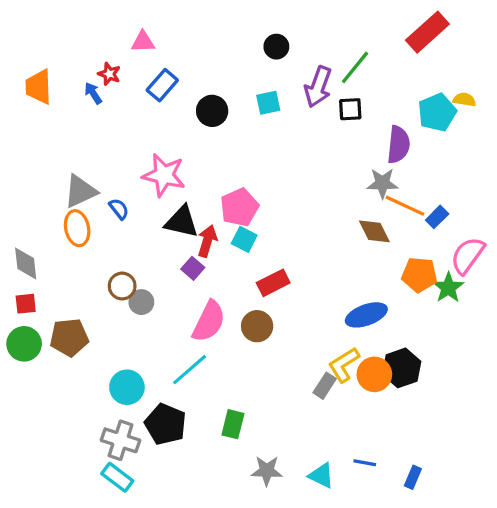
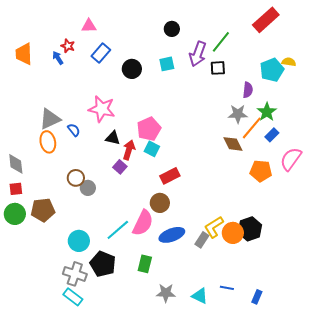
purple semicircle: (398, 145) -> (248, 90), size x0.7
orange line: (405, 206) -> (252, 128), turned -75
black triangle: (182, 222) -> (113, 138), size x0.7
green star: (448, 288) -> (267, 112), moved
blue ellipse: (366, 315) -> (172, 235), moved
pink semicircle: (209, 321) -> (143, 223), moved

